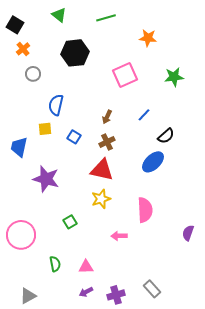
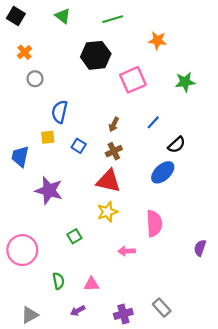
black square: (15, 25) -> (16, 16), moved
black hexagon: (75, 53) -> (96, 55), moved
purple arrow: (86, 292) -> (78, 311), moved

